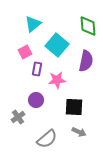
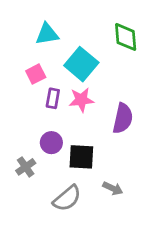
cyan triangle: (33, 24) -> (47, 34), turned 30
purple semicircle: (86, 61) -> (123, 118), moved
pink star: (57, 80) -> (81, 100), moved
black square: (74, 107) -> (81, 157), moved

